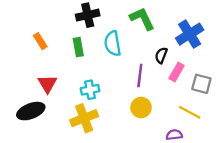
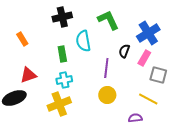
green rectangle: (78, 47) -> (62, 54), moved
pink rectangle: (177, 72) -> (144, 58), moved
red triangle: (47, 84) -> (28, 75), turned 42

